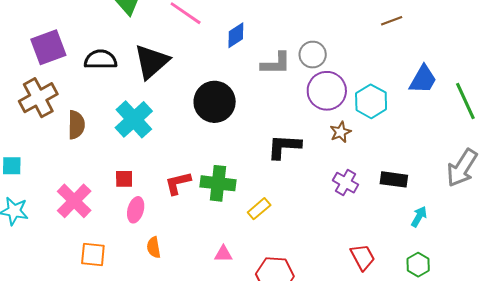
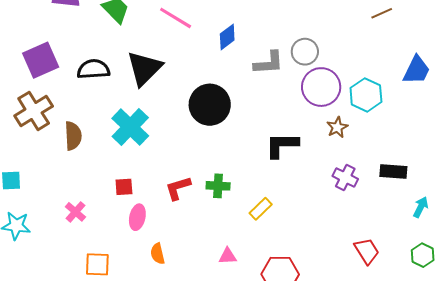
green cross: (218, 183) -> (218, 186), size x0.7
pink cross: (74, 201) -> (75, 212), size x0.6

